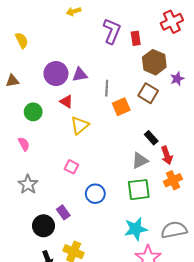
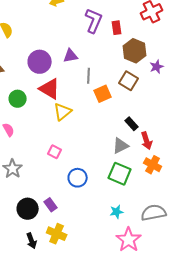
purple triangle: (80, 75) -> (71, 56), moved
red triangle: (66, 102) -> (50, 89), size x1.6
orange cross: (173, 180) -> (153, 165), turned -36
green square: (139, 190) -> (120, 174), turned 30
purple rectangle: (63, 212) -> (51, 205), moved
cyan star: (136, 229) -> (117, 212), size x0.6

